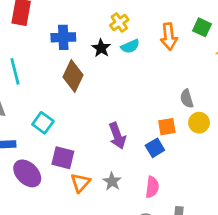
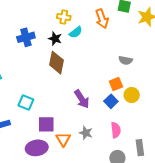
yellow cross: (119, 22) -> (64, 17), turned -32
brown diamond: (73, 76) -> (57, 63), moved
gray semicircle: (187, 99) -> (125, 60), turned -48
yellow circle: (199, 123) -> (132, 95), moved
purple ellipse: (27, 173) -> (37, 148), moved, turned -40

